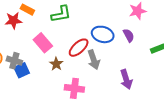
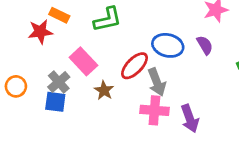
gray cross: (14, 61) -> (59, 82), moved, turned 35
blue square: (22, 70) -> (55, 102), turned 35
purple arrow: (126, 79) -> (190, 119), moved
pink cross: (74, 88) -> (154, 110), moved

